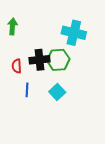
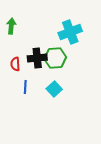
cyan cross: (74, 33) -> (70, 32), turned -35

